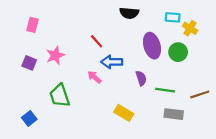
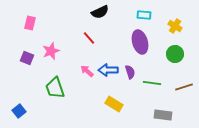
black semicircle: (129, 13) -> (100, 12), moved, turned -30
cyan rectangle: (173, 17) -> (144, 15), moved
green circle: (178, 52) -> (175, 54), moved
blue arrow: (112, 62) -> (108, 70), moved
gray rectangle: (174, 114) -> (163, 115), moved
blue square: (29, 118) -> (19, 111), moved

